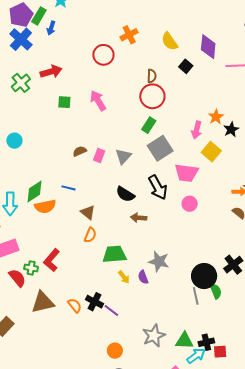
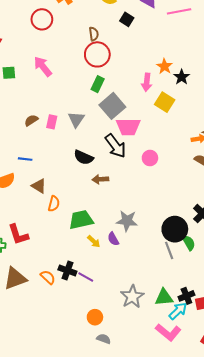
pink trapezoid: (187, 173) -> (128, 127), moved
brown triangle: (88, 212) -> (39, 186), moved
red L-shape: (52, 260) -> (18, 235), turned -50

